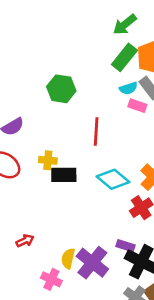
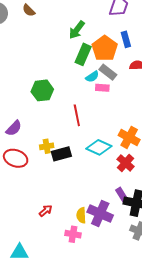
purple rectangle: (126, 246) -> (121, 194), turned 56

